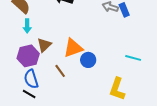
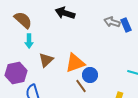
purple hexagon: (28, 56) -> (16, 73), moved
brown line: (60, 71) -> (81, 86), moved

